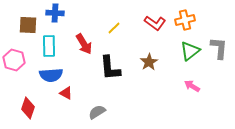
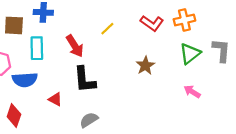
black L-shape: (110, 68) -> (85, 80), moved
blue semicircle: (51, 75) -> (25, 80), moved

